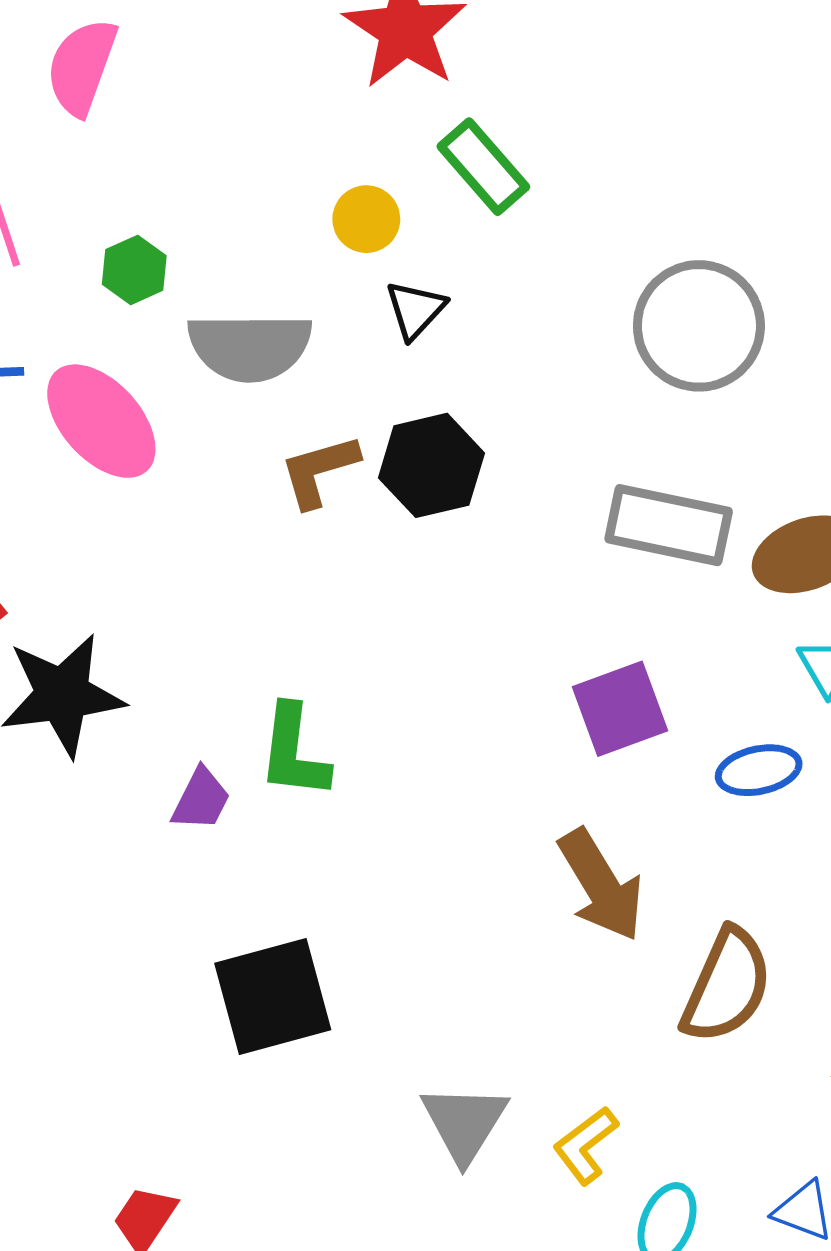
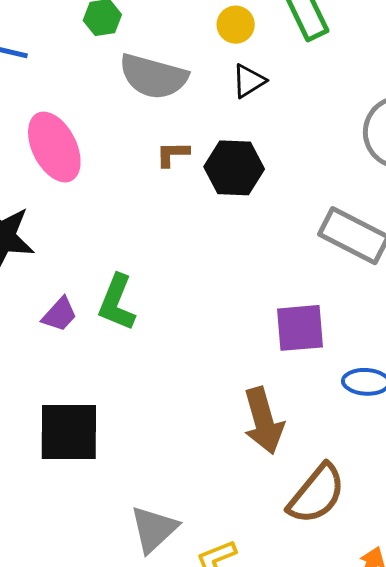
pink ellipse: (101, 421) -> (54, 147), moved
brown L-shape: (319, 471) -> (173, 154), size x0.7

